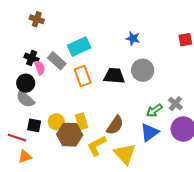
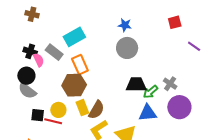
gray circle: (143, 70) -> (127, 48), moved
black trapezoid: (114, 76) -> (136, 85), moved
brown semicircle: (115, 125) -> (96, 110), moved
blue triangle: (150, 132) -> (148, 113), turned 36
brown hexagon: (70, 135) -> (74, 85), moved
red line: (17, 138) -> (53, 121), moved

